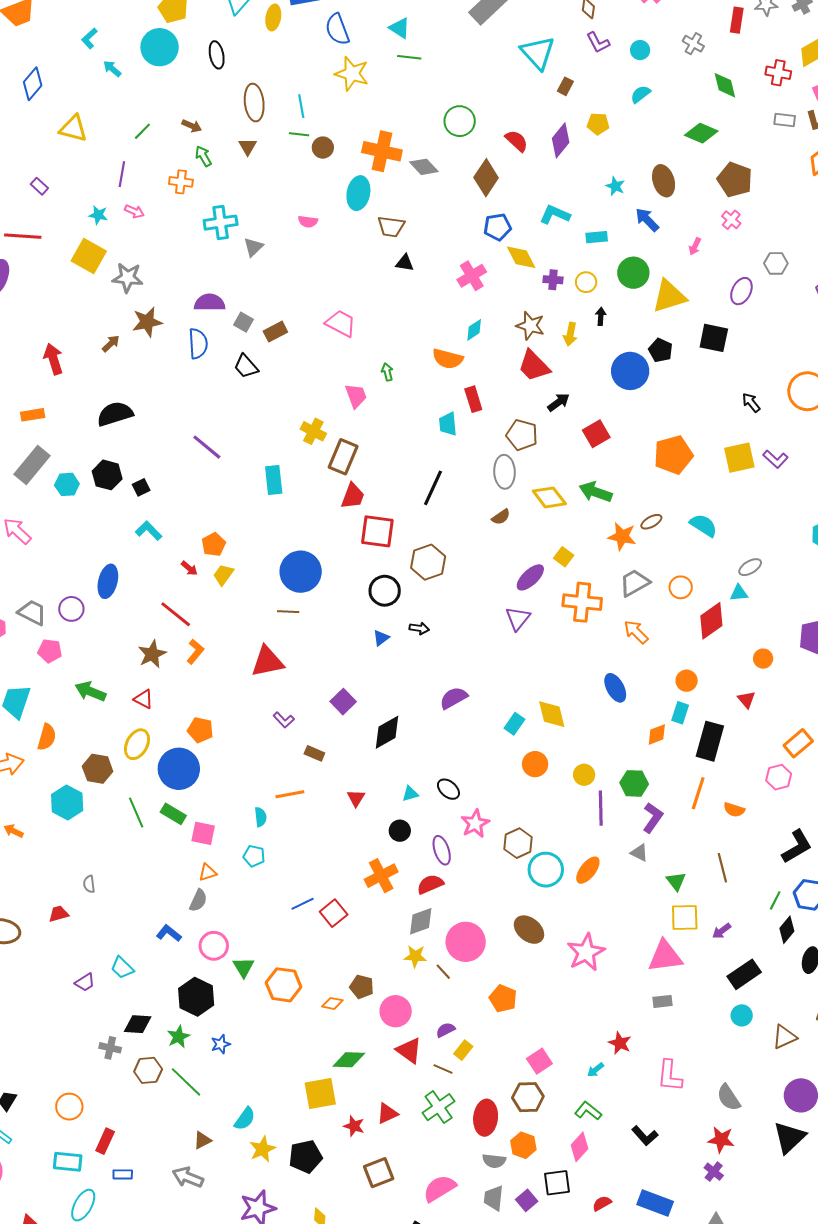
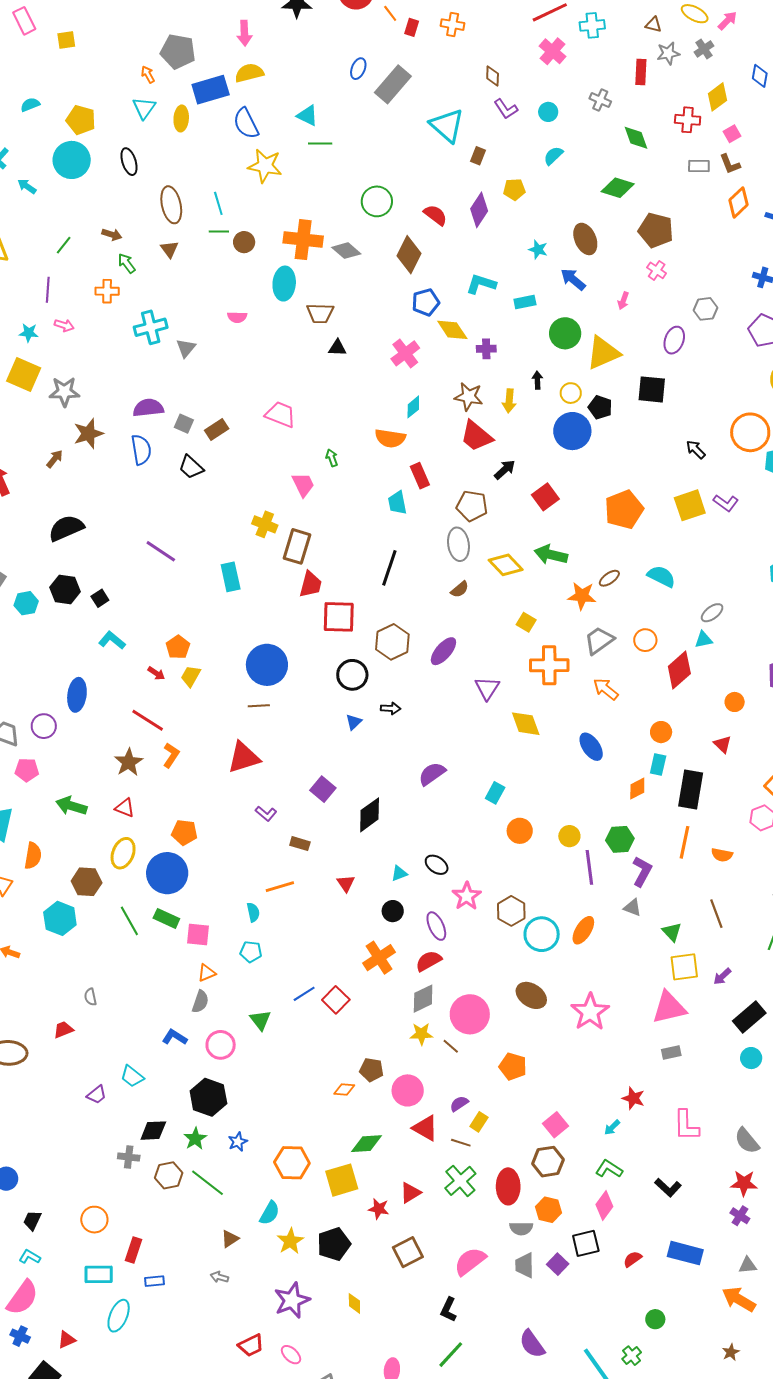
yellow circle: (586, 282) -> (571, 393), moved
purple ellipse: (530, 577) -> (443, 651), moved
yellow diamond: (552, 714) -> (526, 724), moved
green triangle: (244, 967) -> (260, 1020), moved
orange hexagon: (284, 985) -> (292, 1163), moved
gray arrow: (188, 1177) -> (219, 1277), size x0.6

